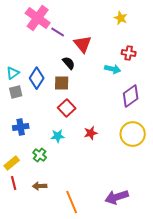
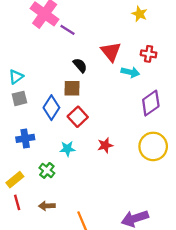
red triangle: (83, 44) -> (111, 52), moved
blue diamond: (37, 78) -> (51, 108), moved

